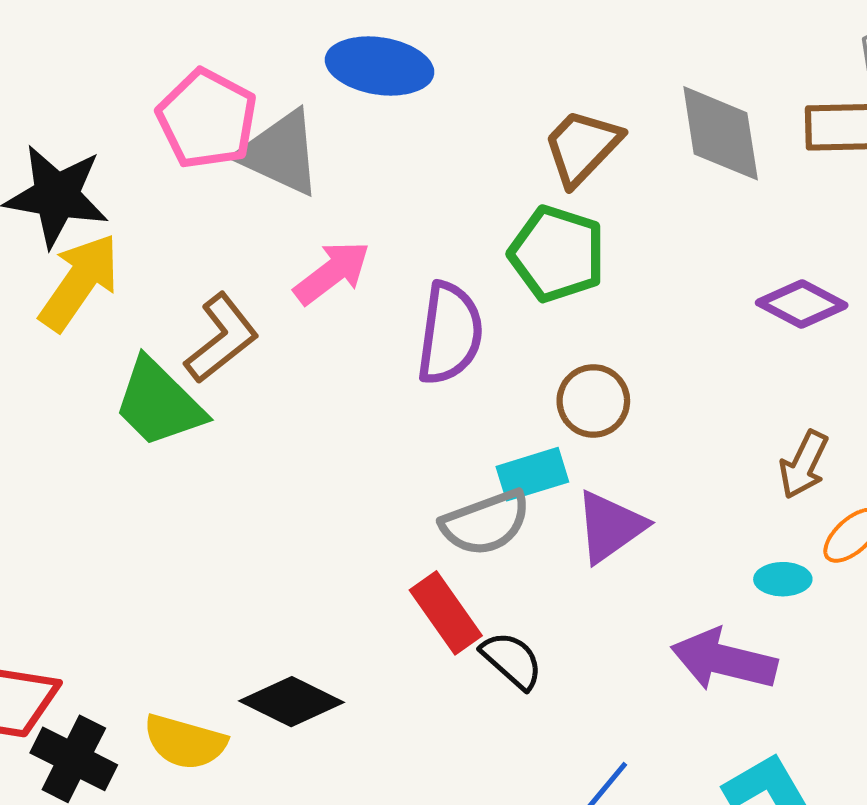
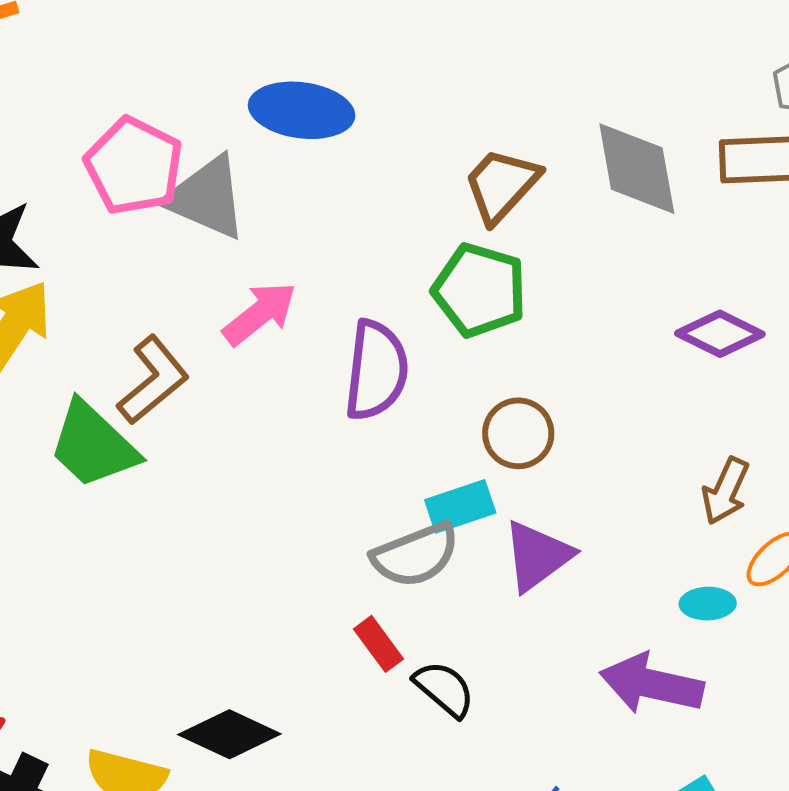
red rectangle: (446, 613) -> (379, 644), size x0.7

